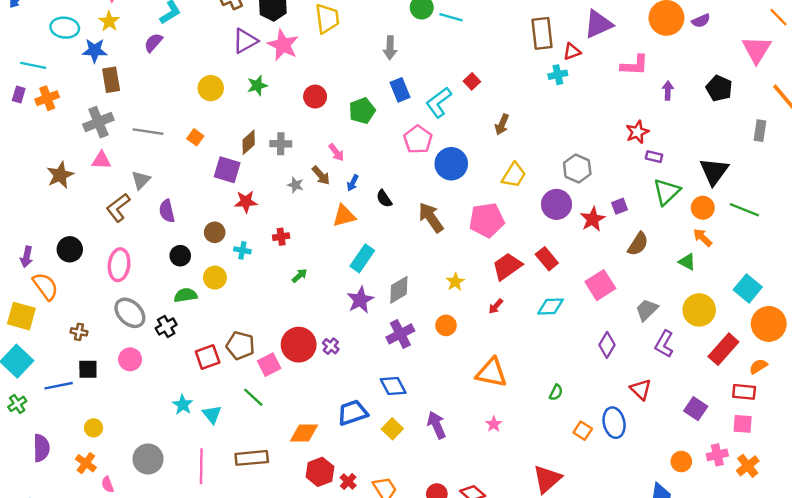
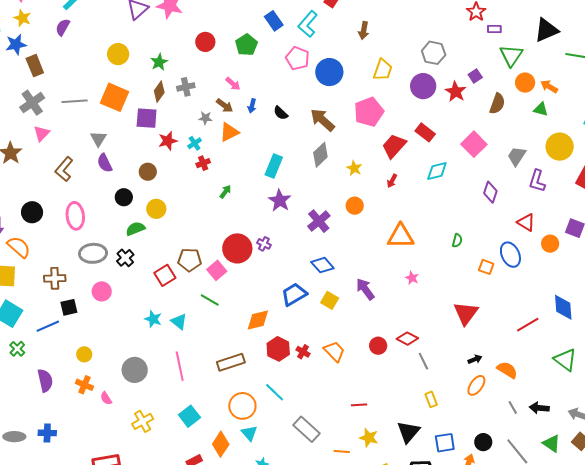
green star: (257, 86) -> (159, 62), moved
orange square: (195, 137) -> (114, 97), size x2.0
pink triangle: (101, 160) -> (42, 133), turned -36
black triangle: (714, 171) -> (546, 30), turned 44
gray triangle: (141, 180) -> (98, 139), moved
orange circle: (703, 208) -> (525, 83), moved
orange triangle: (344, 216) -> (229, 132), moved
cyan cross: (242, 250) -> (195, 143), moved, turned -32
gray diamond: (399, 290) -> (320, 155), moved
gray ellipse: (130, 313) -> (93, 253), turned -36
brown cross: (79, 332) -> (55, 278), size x1.5
brown rectangle: (252, 458) -> (231, 362), moved
orange circle: (681, 462) -> (550, 244), moved

